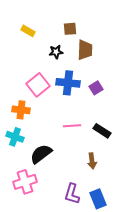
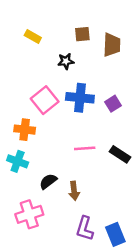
brown trapezoid: (85, 50) -> (112, 45), moved
black semicircle: (41, 154) -> (48, 181), size x0.7
brown arrow: (92, 161) -> (74, 191), moved

